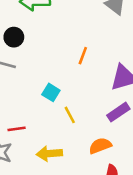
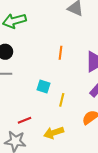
yellow line: (70, 115) -> (62, 100), turned 56

